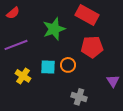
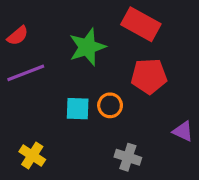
red semicircle: (13, 13) -> (18, 36), moved
yellow cross: (23, 76) -> (32, 156), moved
purple triangle: (113, 81) -> (183, 131), turned -32

